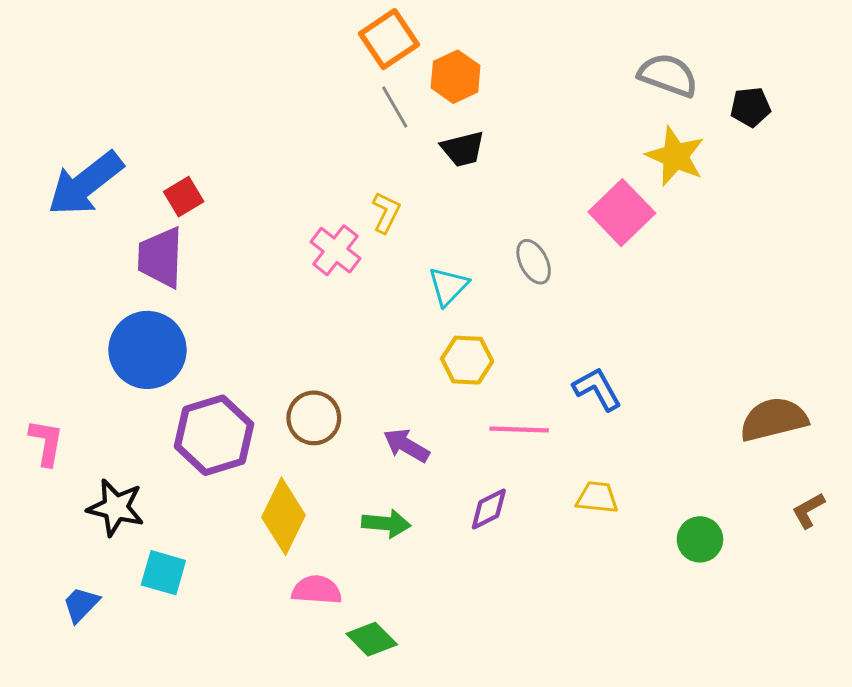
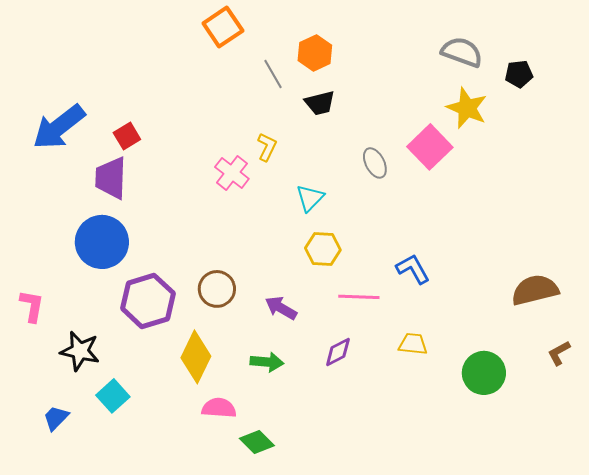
orange square: (389, 39) -> (223, 27), moved
gray ellipse: (534, 262) -> (375, 163), moved
green circle: (700, 539) -> (484, 373), size x1.4
cyan square: (163, 573) -> (113, 396), turned 32

